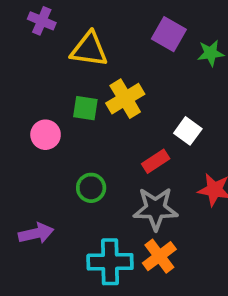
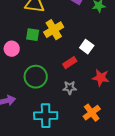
green circle: (91, 188) -> (36, 77), size x1.5
gray star: (156, 209) -> (70, 88), size x0.6
orange cross: (159, 256) -> (92, 113), moved

